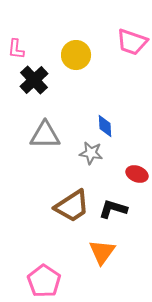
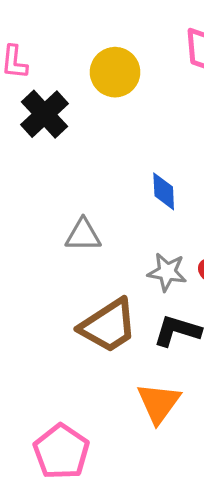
gray triangle: (45, 135) -> (83, 235), moved, size x0.7
gray star: (91, 153) -> (167, 272), moved

